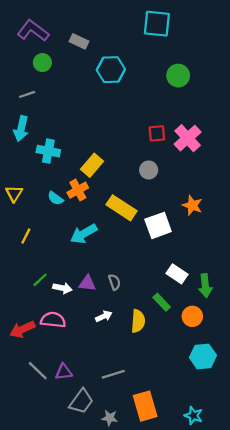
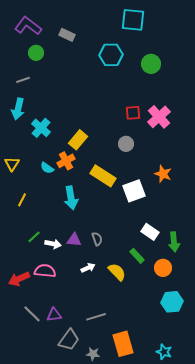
cyan hexagon: (111, 70) -> (111, 55), moved
cyan cross: (48, 151) -> (41, 128), turned 30
cyan arrow: (84, 234) -> (71, 198), turned -70
yellow semicircle: (138, 321) -> (117, 272), turned -48

